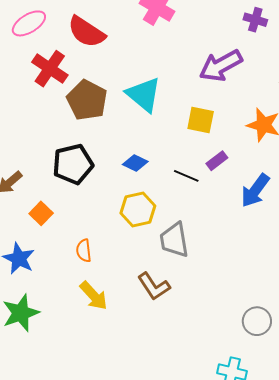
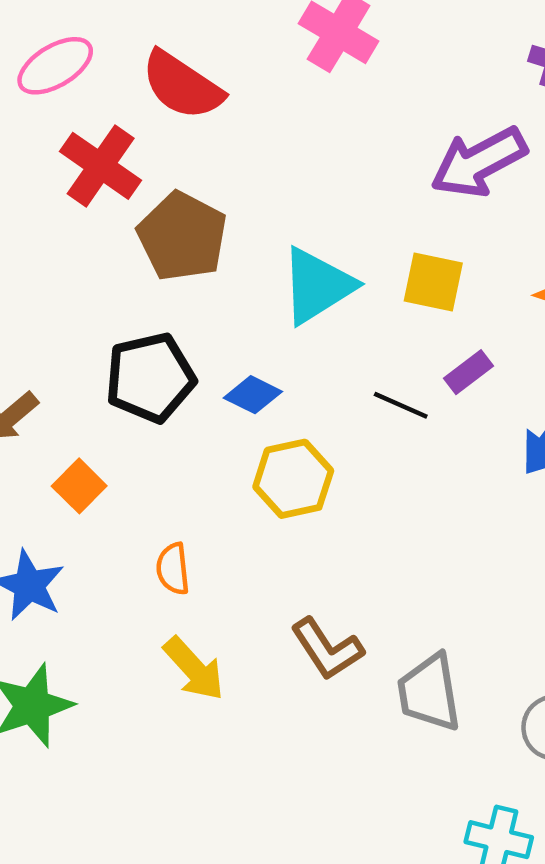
cyan triangle: (144, 95) -> (317, 286), moved, turned 48
blue diamond: (135, 163) -> (253, 395), moved
gray trapezoid: (174, 240) -> (429, 693), moved

